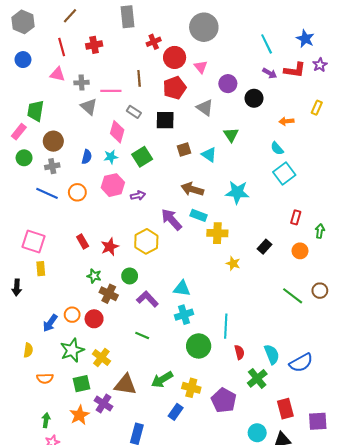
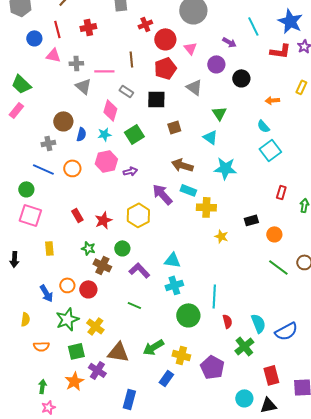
blue star: (305, 39) -> (290, 21), size x1.4
blue circle: (23, 60) -> (34, 38), moved
purple arrow: (270, 73) -> (229, 42), moved
green trapezoid: (36, 111) -> (21, 84), moved, turned -55
brown circle: (53, 141) -> (63, 121), moved
cyan triangle: (209, 155) -> (210, 137), moved
green circle: (24, 158) -> (26, 189), moved
black rectangle: (264, 247) -> (251, 220), turned 32
orange circle: (300, 251) -> (274, 234), moved
yellow rectangle: (41, 269) -> (49, 248), moved
blue arrow: (50, 323) -> (46, 293), turned -66

